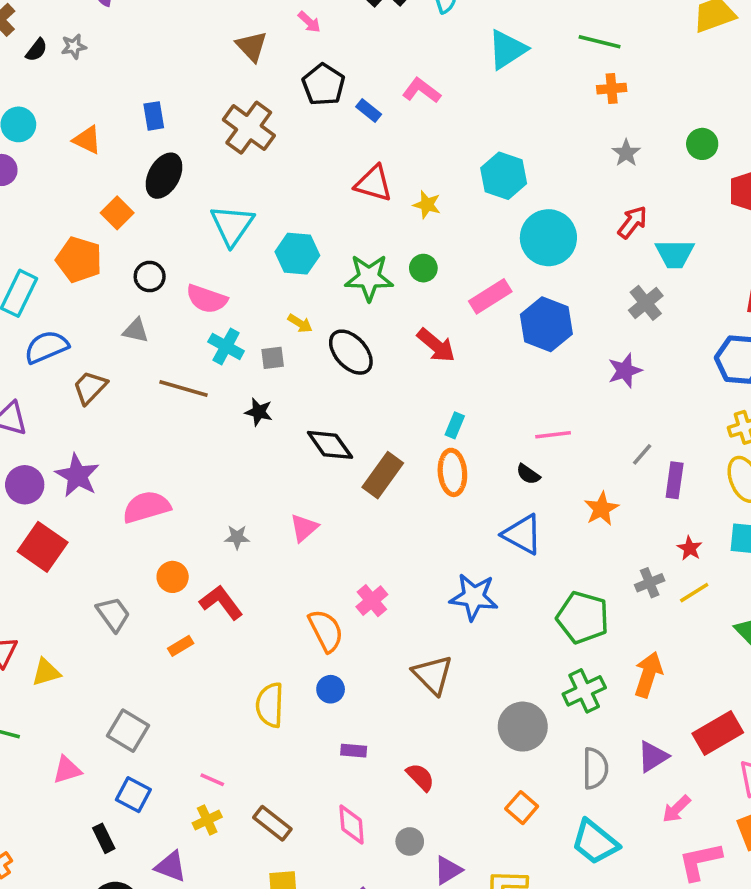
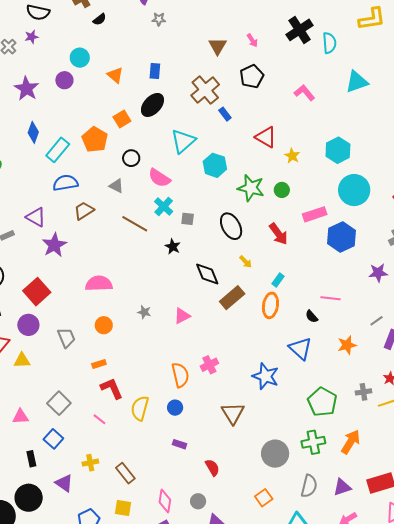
gray star: (74, 46) -> (159, 19), moved
blue rectangle: (369, 111) -> (225, 114), moved
yellow arrow: (300, 323) -> (246, 262), moved
purple star: (77, 475) -> (54, 245), moved
purple circle: (25, 485) -> (28, 325), moved
red L-shape: (221, 602) -> (112, 388), moved
pink line: (212, 780) -> (100, 419), moved
pink diamond: (352, 825) -> (165, 501), moved

